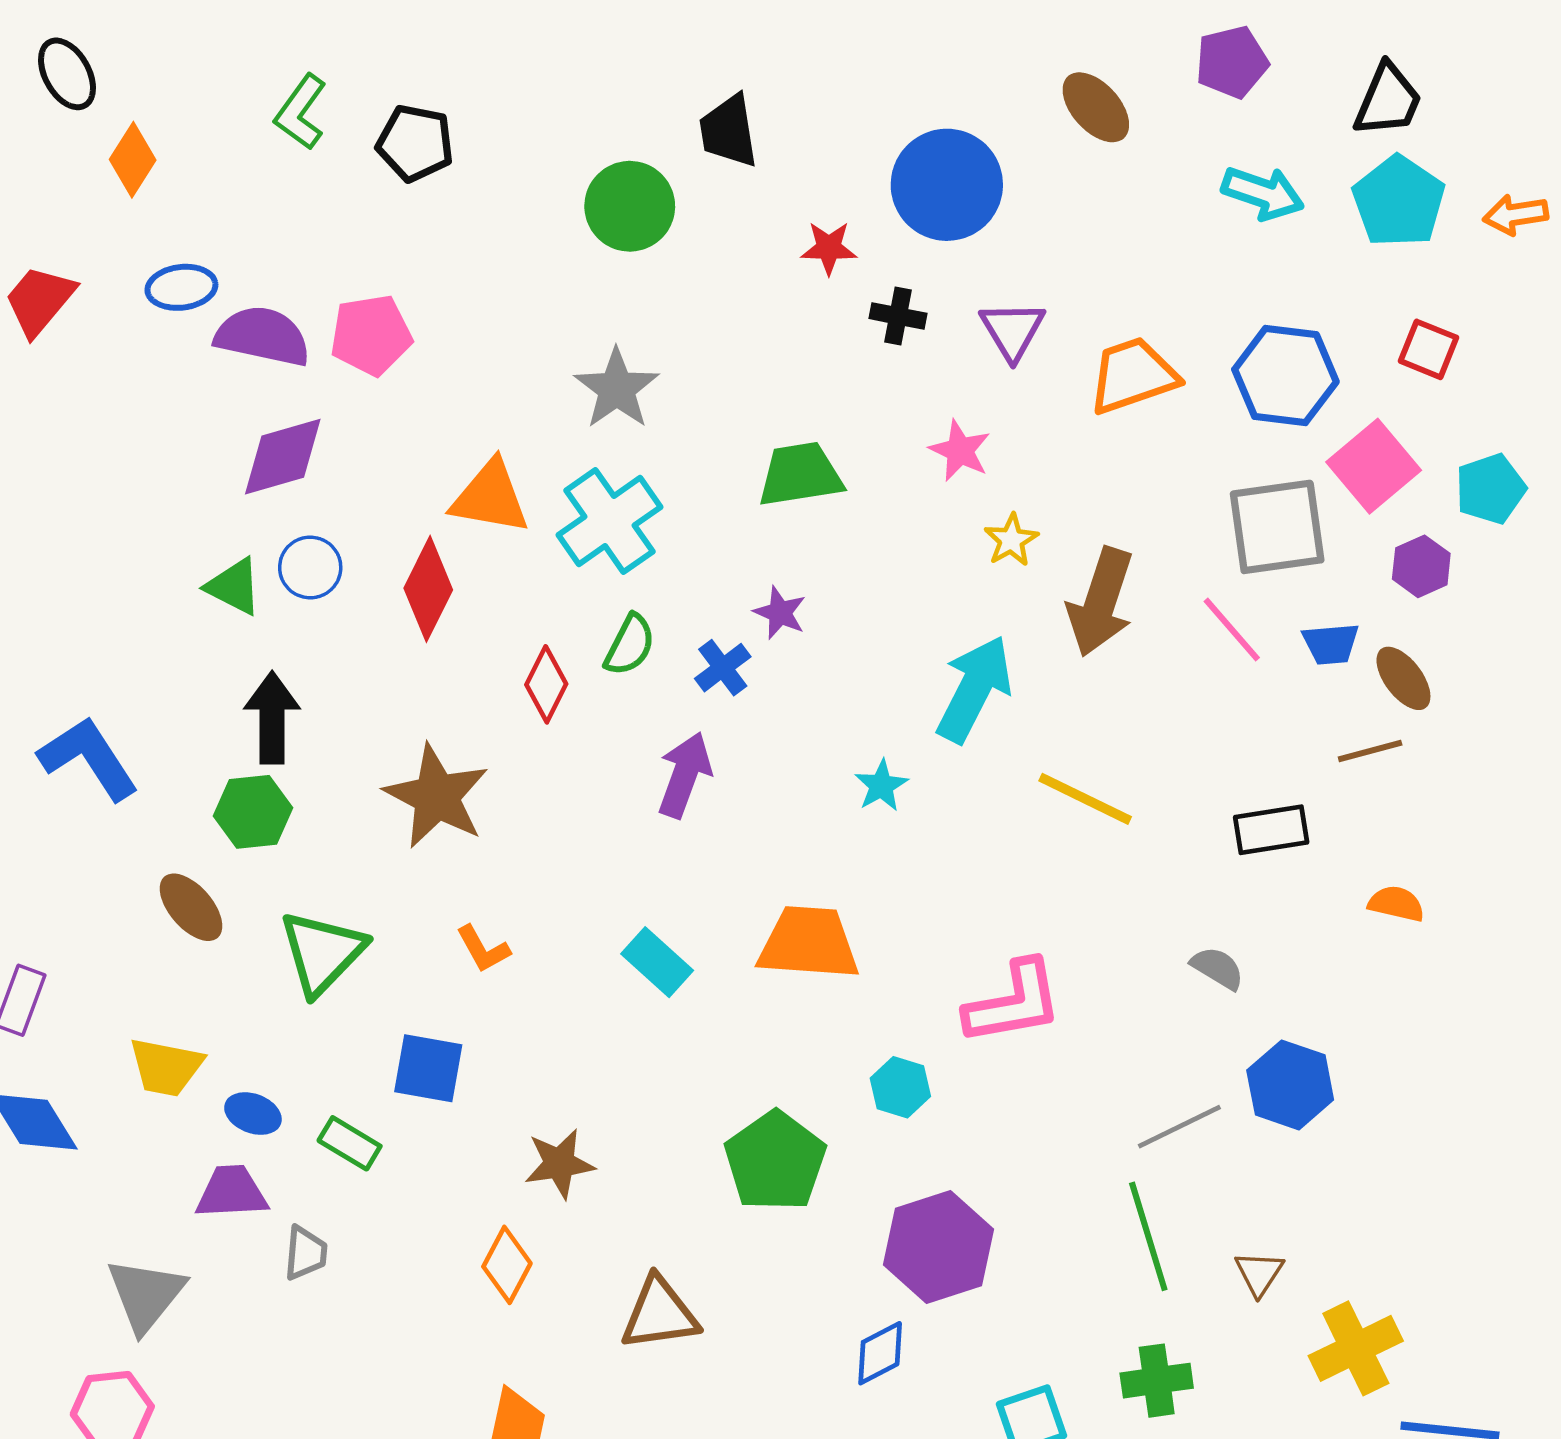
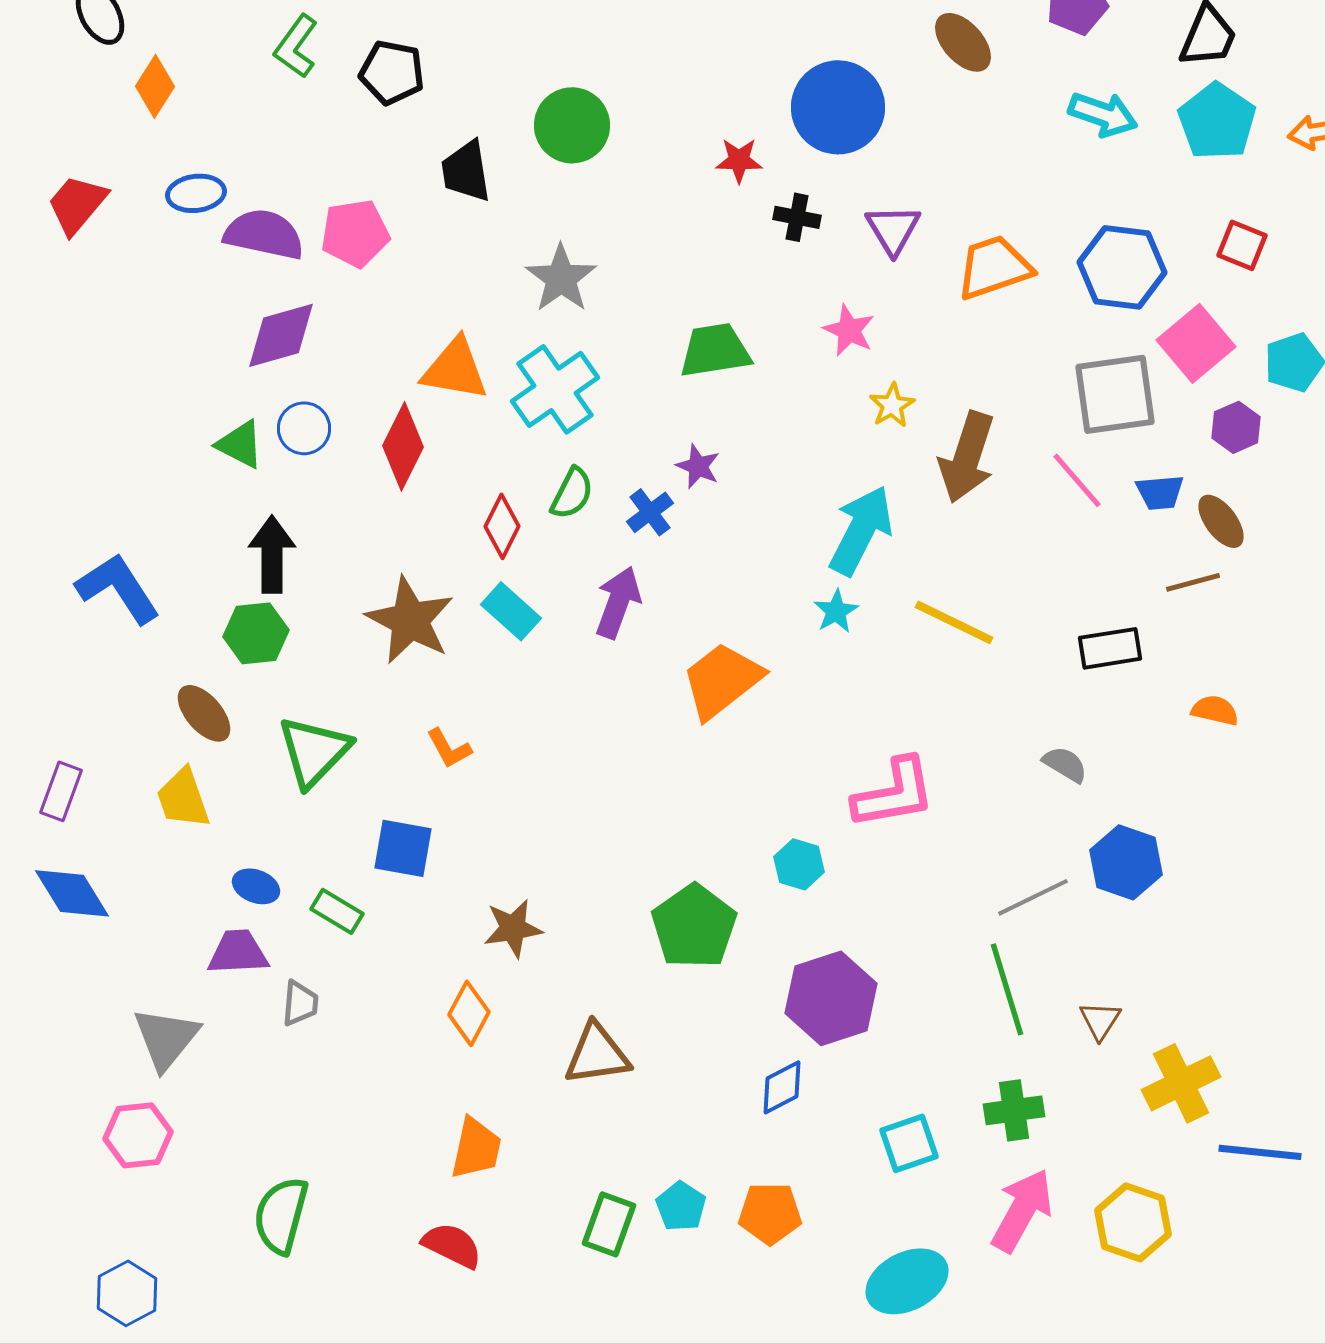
black trapezoid: (729, 131) -> (466, 171), moved
cyan star: (881, 786) -> (836, 611), moved
orange trapezoid: (809, 943) -> (722, 680), moved, turned -42
cyan rectangle: (657, 962) -> (511, 611), moved
yellow trapezoid: (166, 1067) -> (183, 798), moved, turned 60

